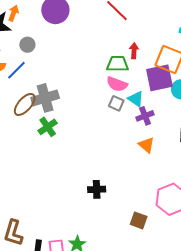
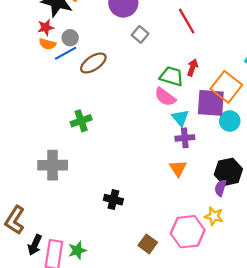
gray circle: (27, 45) -> (70, 38), moved
gray cross: (45, 98) -> (53, 165), moved
gray square: (116, 103) -> (140, 34), moved
brown ellipse: (25, 104) -> (93, 63), moved

